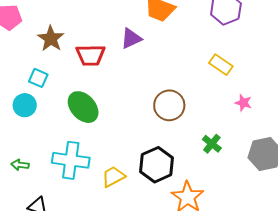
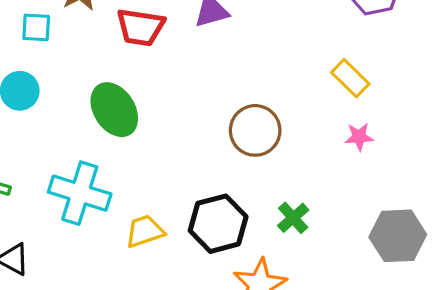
cyan square: (38, 78) -> (36, 27), moved, turned -30
pink star: (243, 103) -> (359, 137), moved, turned -30
green cross: (212, 144) -> (293, 218), moved

